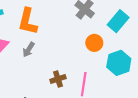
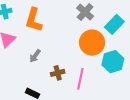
orange circle: (94, 43) -> (92, 43), size x1.6
gray arrow: (29, 50) -> (35, 56), moved

